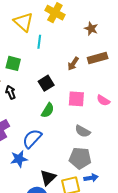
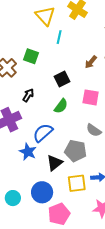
black arrow: (11, 92) -> (28, 95), moved, turned 48
gray pentagon: (80, 158) -> (76, 151), moved
blue star: (19, 159) -> (28, 152), turned 30
black triangle: (48, 177) -> (55, 163), moved

